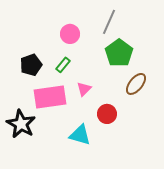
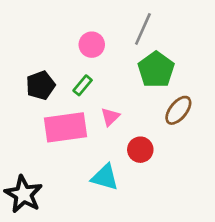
black star: (21, 124) -> (23, 194), moved

